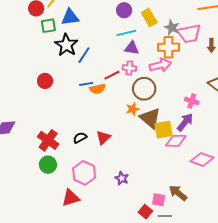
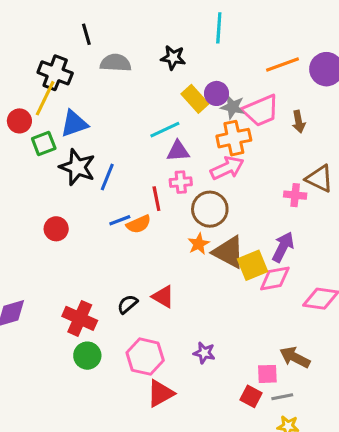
purple circle: (124, 10) -> (217, 93), moved
red line: (112, 75) -> (156, 199), turned -63
pink cross: (192, 101) -> (295, 195), moved
red triangle: (103, 138) -> (163, 297), turned -35
red triangle: (71, 198) -> (160, 393), moved

